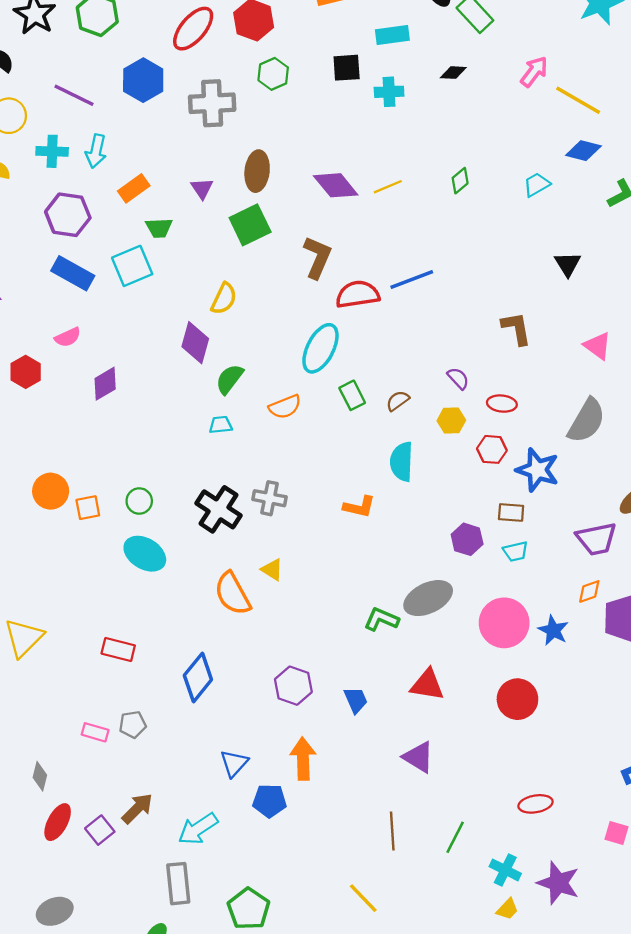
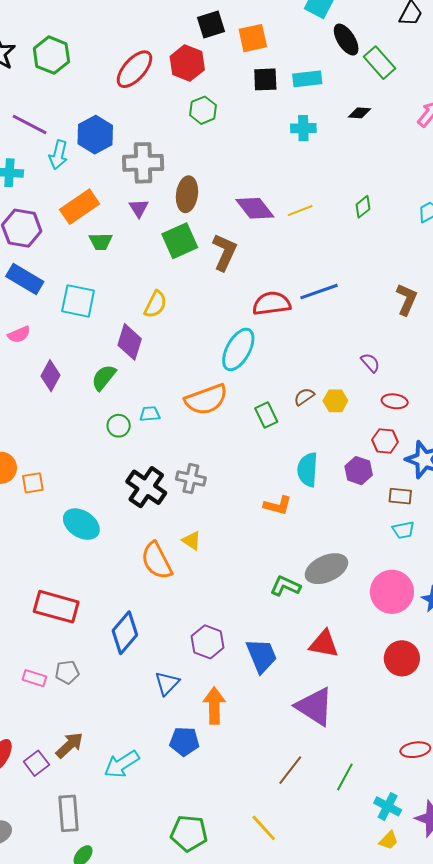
black square: (347, 68) -> (265, 79), moved
blue hexagon: (143, 80) -> (95, 135), moved
gray cross: (212, 103) -> (143, 163), moved
cyan arrow: (96, 151) -> (58, 155), moved
orange rectangle: (134, 188) -> (80, 207), size x1.4
brown L-shape: (317, 257) -> (224, 252), moved
cyan square: (132, 266) -> (78, 301), moved, turned 33
brown L-shape: (516, 328) -> (407, 299), moved, turned 32
purple semicircle: (458, 378) -> (370, 363), moved
green semicircle: (229, 379) -> (104, 378), moved
purple diamond: (105, 384) -> (50, 376), turned -32
green rectangle: (352, 395) -> (266, 415), moved
orange semicircle: (285, 407) -> (206, 399), size x1.5
yellow hexagon: (451, 420) -> (335, 401), moved
cyan semicircle: (402, 462) -> (308, 470), moved
green circle: (139, 501) -> (119, 426), moved
orange L-shape: (359, 507) -> (278, 505), moved
purple hexagon: (467, 539) -> (359, 471), moved
red rectangle: (118, 649) -> (56, 607), size x1.5
blue trapezoid: (356, 700) -> (261, 656), size x1.5
purple triangle: (418, 757) -> (315, 707), size x1.4
blue triangle: (234, 763) -> (167, 683), moved
brown line: (392, 831) -> (290, 770), turned 40
gray rectangle: (178, 884) -> (68, 813), moved
green pentagon: (249, 909) -> (189, 833), moved, turned -30

